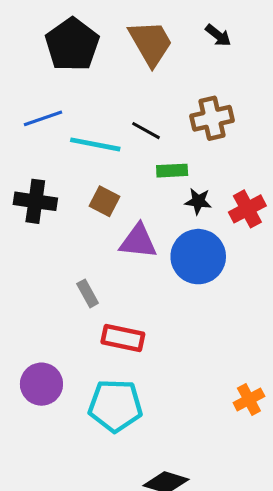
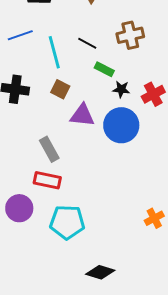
cyan line: (95, 144) -> (54, 52), turned 64
green rectangle: (172, 171) -> (104, 69), turned 30
gray rectangle: (88, 293) -> (49, 149), size x1.4
red rectangle: (123, 338) -> (47, 180), moved

